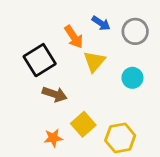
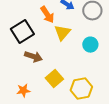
orange star: (53, 138) -> (23, 91), moved

